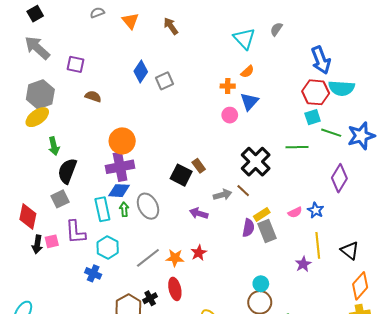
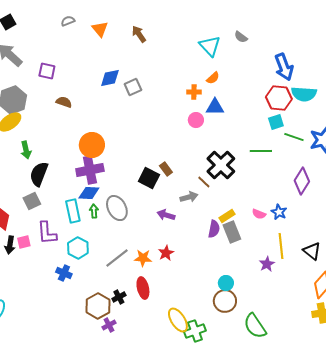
gray semicircle: (276, 29) -> (241, 37), turned -88
blue diamond: (141, 72) -> (110, 78), turned 45
blue triangle: (249, 102) -> (215, 107), turned 48
brown line: (243, 191) -> (204, 182), moved
pink semicircle: (295, 212) -> (259, 214), turned 48

